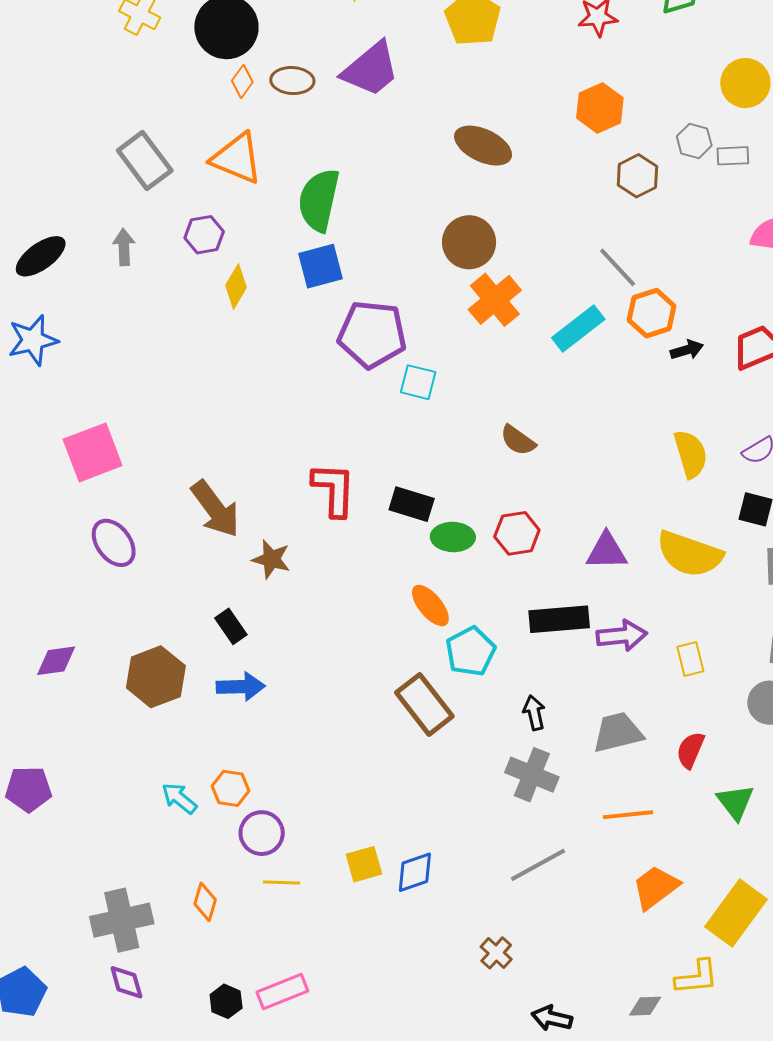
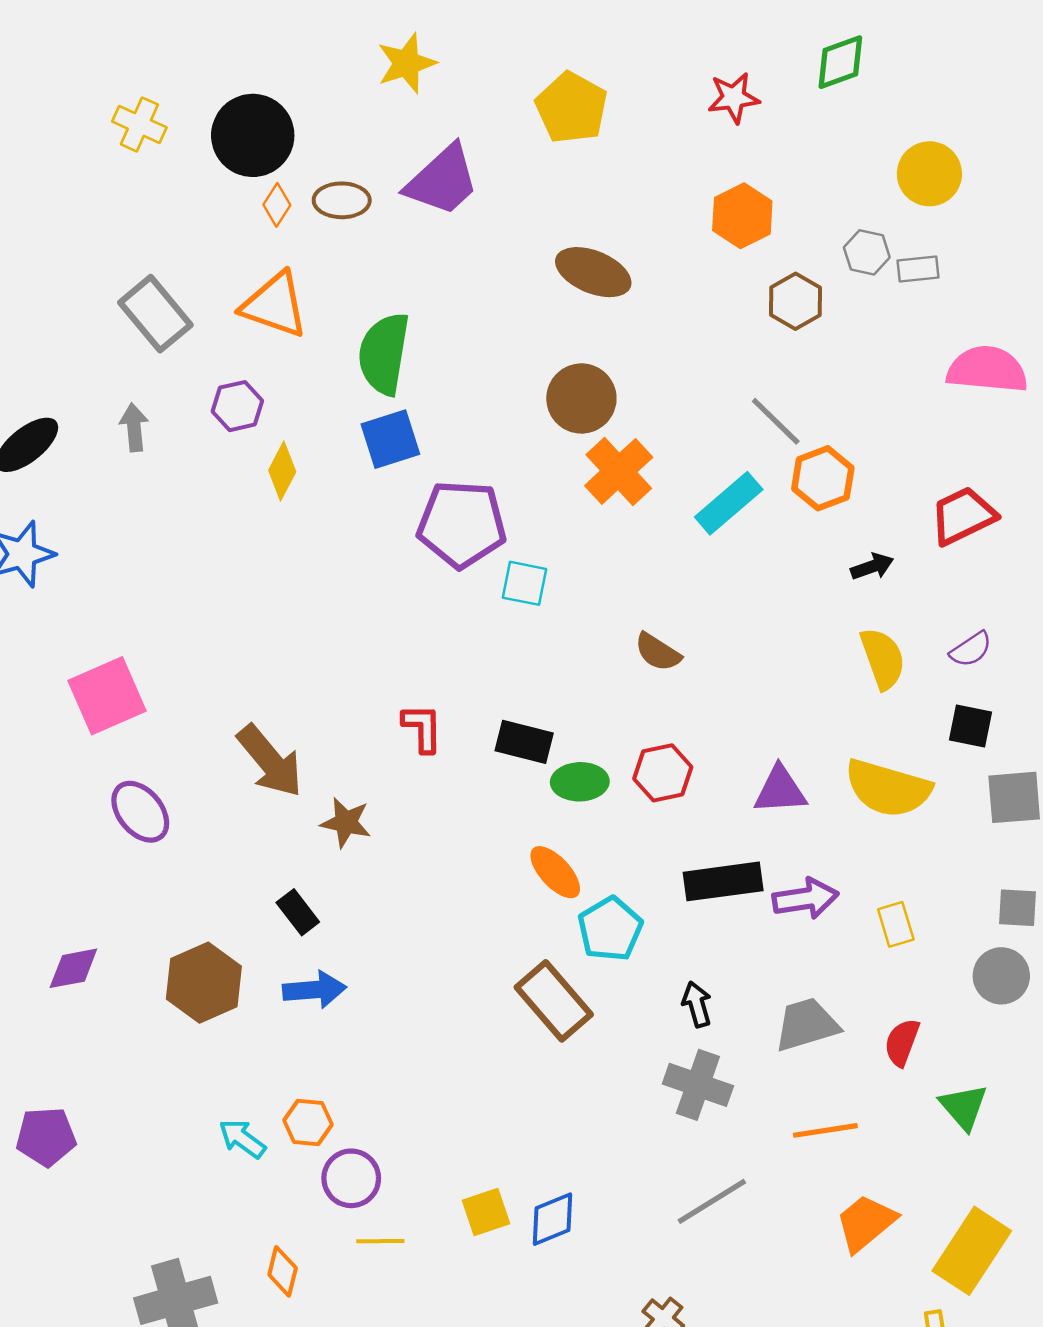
black arrow: (687, 350) -> (872, 567), moved
red L-shape: (334, 489) -> (422, 728), size x0.7

